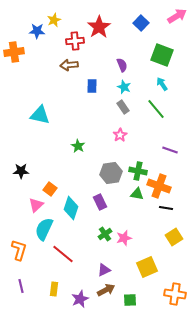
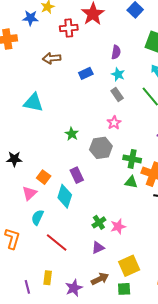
brown arrow: (69, 65) -> (52, 58), moved
purple semicircle: (122, 65) -> (116, 52), turned 32
blue rectangle: (92, 86) -> (86, 73), turned 64
gray hexagon: (111, 173) -> (101, 148), moved
purple rectangle: (100, 202) -> (77, 175), moved
cyan semicircle: (44, 229) -> (37, 217), size x0.7
yellow square: (147, 267) -> (129, 266), moved
purple triangle: (104, 270) -> (98, 248), moved
purple line: (21, 286) -> (27, 287), moved

